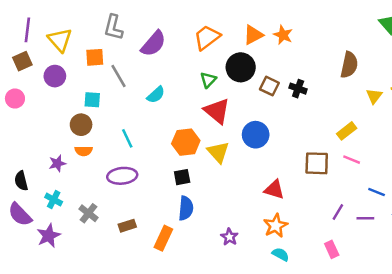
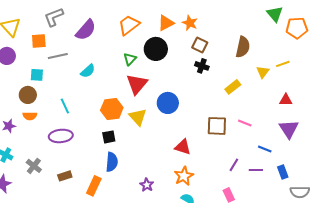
gray L-shape: (113, 27) -> (54, 17), turned 55
gray line: (118, 76) -> (58, 56), turned -72
brown square: (269, 86) -> (200, 45), moved
red triangle: (217, 111) -> (137, 84), turned 30
yellow rectangle: (347, 131) -> (233, 87), moved

